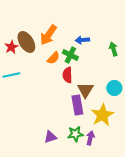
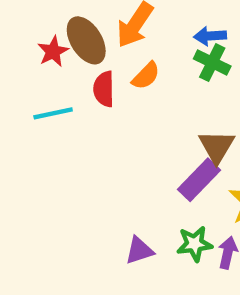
green cross: (70, 55) -> (212, 63), moved
red semicircle: (67, 75) -> (104, 89), moved
purple rectangle: (77, 105) -> (199, 180), turned 54

